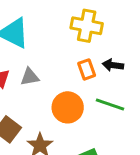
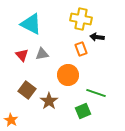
black arrow: (113, 65) -> (97, 37), moved
green line: (110, 105) -> (96, 93), moved

